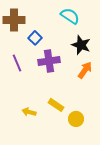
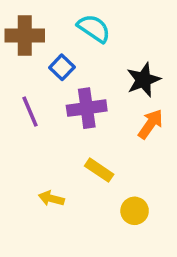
cyan semicircle: (70, 16) -> (94, 28), moved
black star: (81, 45) -> (143, 80), turned 30
yellow rectangle: (56, 105) -> (99, 170), moved

